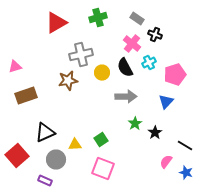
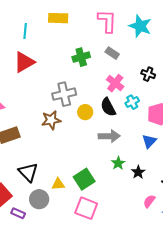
gray rectangle: (137, 19) -> (112, 53), moved
red triangle: (56, 23) -> (24, 62), moved
black cross: (155, 35) -> (148, 74), moved
black triangle: (45, 133) -> (28, 172), turned -50
green square: (101, 140) -> (84, 179), size x1.5
purple rectangle: (45, 181) -> (18, 213), moved

